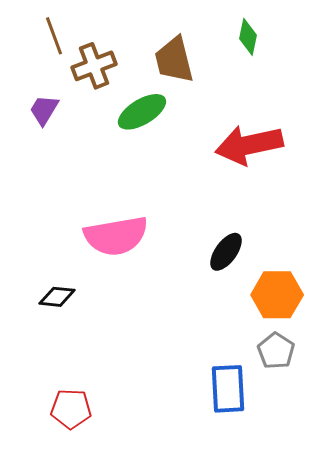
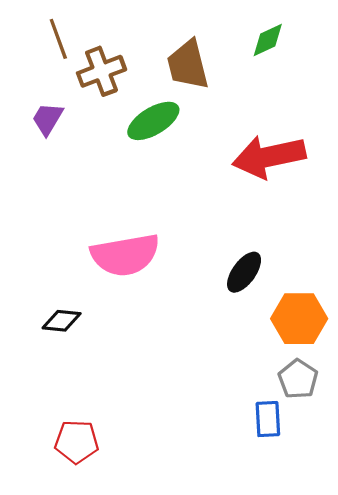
green diamond: (248, 37) -> (268, 40), turned 54
blue rectangle: (228, 389) -> (268, 419), moved, size x0.7

